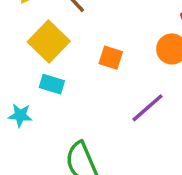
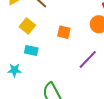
yellow square: (49, 42) -> (27, 26), size x0.7

